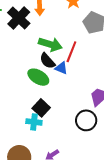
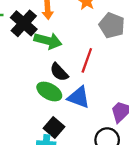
green arrow: (50, 44) -> (48, 41), moved
blue triangle: (61, 68) -> (79, 97), moved, size x1.5

